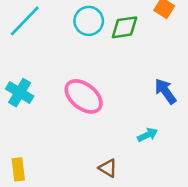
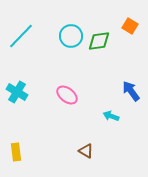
pink ellipse: (84, 96) -> (67, 95), size x0.7
cyan arrow: (148, 135) -> (111, 116), moved, turned -133

